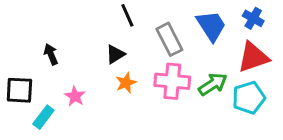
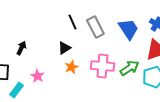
gray rectangle: (169, 39) -> (95, 27), moved
black arrow: (51, 54) -> (21, 48), turned 48

